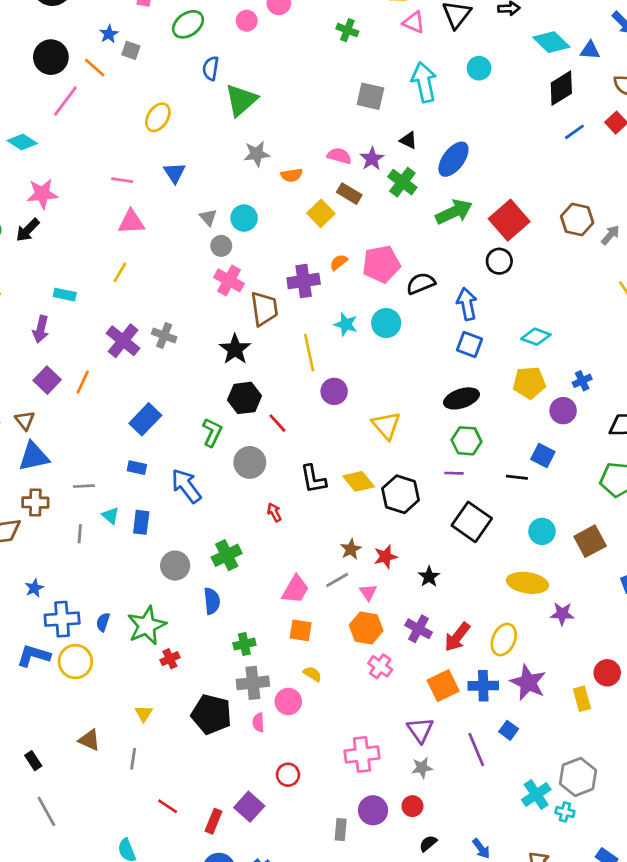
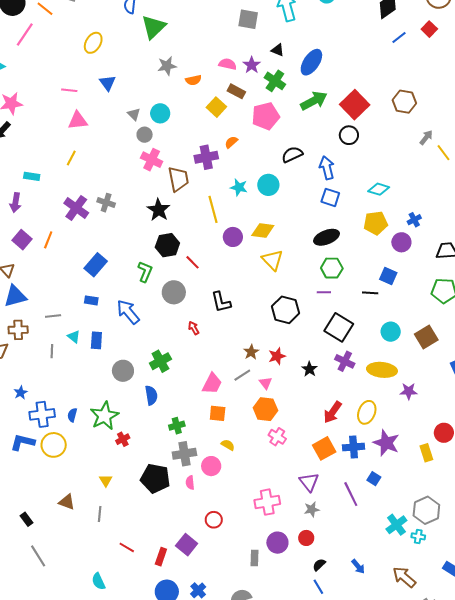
gray arrow: (610, 235) -> (426, 137), moved
pink pentagon: (381, 264) -> (266, 116), moved
yellow diamond: (359, 481) -> (263, 231), moved, turned -40
purple cross: (419, 629) -> (345, 361), moved

